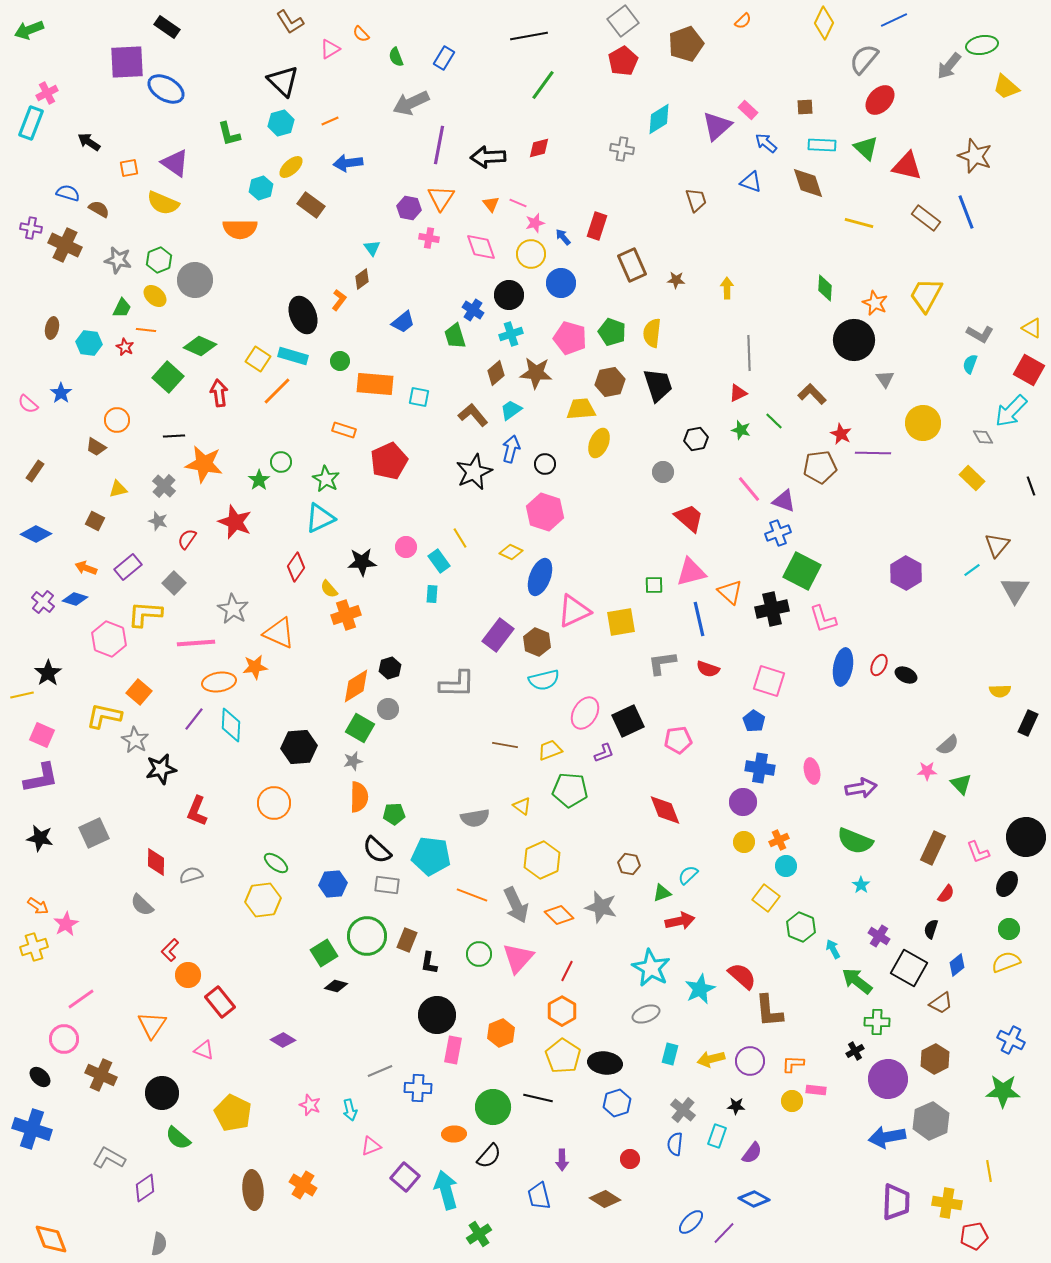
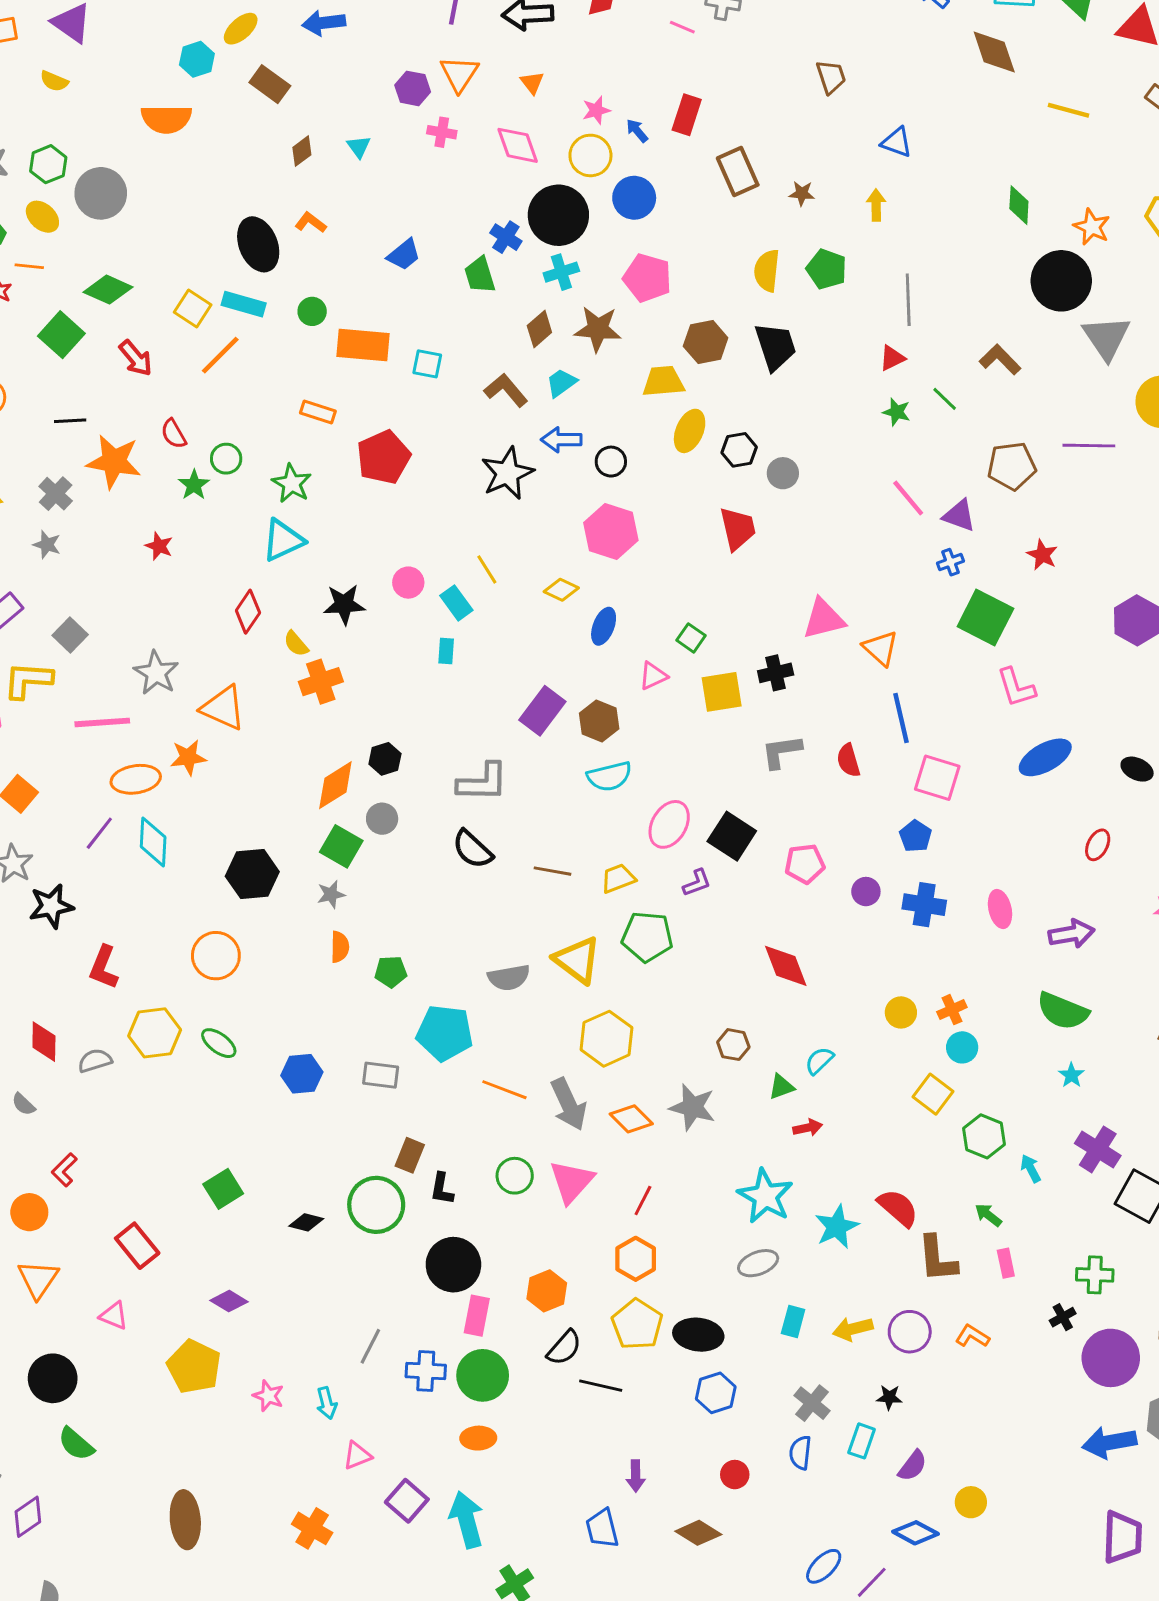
blue triangle: (751, 182) -> (897, 142), moved
yellow semicircle: (163, 203) -> (54, 81), size x0.6
pink line: (518, 203) -> (682, 27), moved
brown diamond: (362, 279) -> (302, 151), moved
black circle: (509, 295) -> (558, 215), size x1.4
orange L-shape: (339, 300) -> (311, 223), turned -90
green pentagon: (612, 332) -> (827, 269), moved
gray triangle: (885, 379) -> (1106, 338), size x1.8
red arrow: (219, 393) -> (136, 358), turned 148
red star: (841, 434) -> (1042, 555), moved
black hexagon: (696, 439) -> (739, 450), moved
blue arrow: (511, 449) -> (561, 440), turned -104
red trapezoid: (689, 518) -> (738, 529), moved, turned 36
red star: (235, 522) -> (159, 546), size x0.6
blue cross: (778, 533) -> (950, 562), size x0.7
red semicircle: (187, 539) -> (174, 434), moved, turned -65
blue ellipse: (540, 577) -> (604, 626), size x0.7
green square: (654, 585) -> (691, 638), moved, turned 36
black cross: (772, 609) -> (776, 673), moved, size x0.7
pink triangle: (574, 611) -> (653, 676), size x0.6
blue line: (699, 619) -> (901, 718), moved
red ellipse: (879, 665) -> (1098, 845), moved
blue ellipse: (843, 667) -> (1045, 757), turned 51
red semicircle: (708, 669) -> (848, 760), turned 55
black square: (628, 721) -> (732, 836), turned -32
orange semicircle: (359, 797) -> (340, 947), size x0.7
purple circle: (743, 802) -> (866, 892), moved, size x0.7
yellow triangle: (522, 806) -> (577, 960), size x1.8
black semicircle: (377, 850) -> (472, 849), moved
yellow hexagon: (263, 900) -> (155, 1033), moved
gray semicircle: (142, 905) -> (23, 1104), size x0.7
red arrow: (680, 921) -> (808, 1128), size x0.7
green circle: (367, 936) -> (376, 1205), moved
purple cross: (879, 936) -> (1098, 1149), size x1.4
green square: (324, 953) -> (223, 1189), moved
orange circle: (188, 975) -> (29, 1212), moved
green arrow: (857, 981) -> (988, 1215), moved, size x0.6
orange L-shape: (793, 1064) -> (972, 1336), turned 30
gray line: (380, 1071) -> (370, 1346), turned -40
pink rectangle: (816, 1090) -> (1006, 1263), moved, turned 72
yellow circle: (792, 1101) -> (971, 1502), moved
green circle: (493, 1107) -> (483, 1375), moved
yellow pentagon: (233, 1113) -> (194, 1367), moved
black semicircle: (489, 1156) -> (564, 1348), moved
orange cross: (303, 1185) -> (312, 1528), moved

